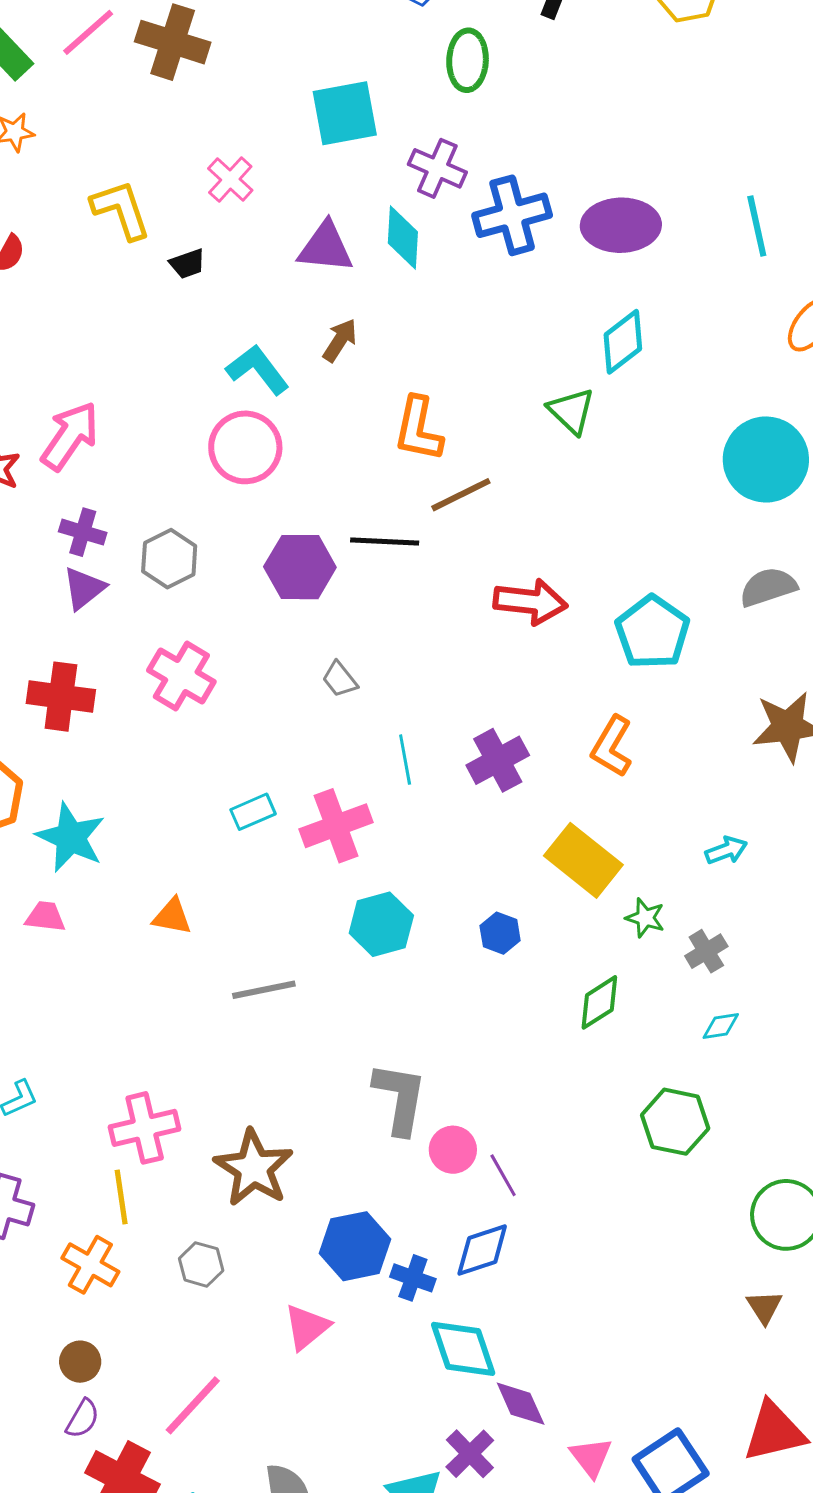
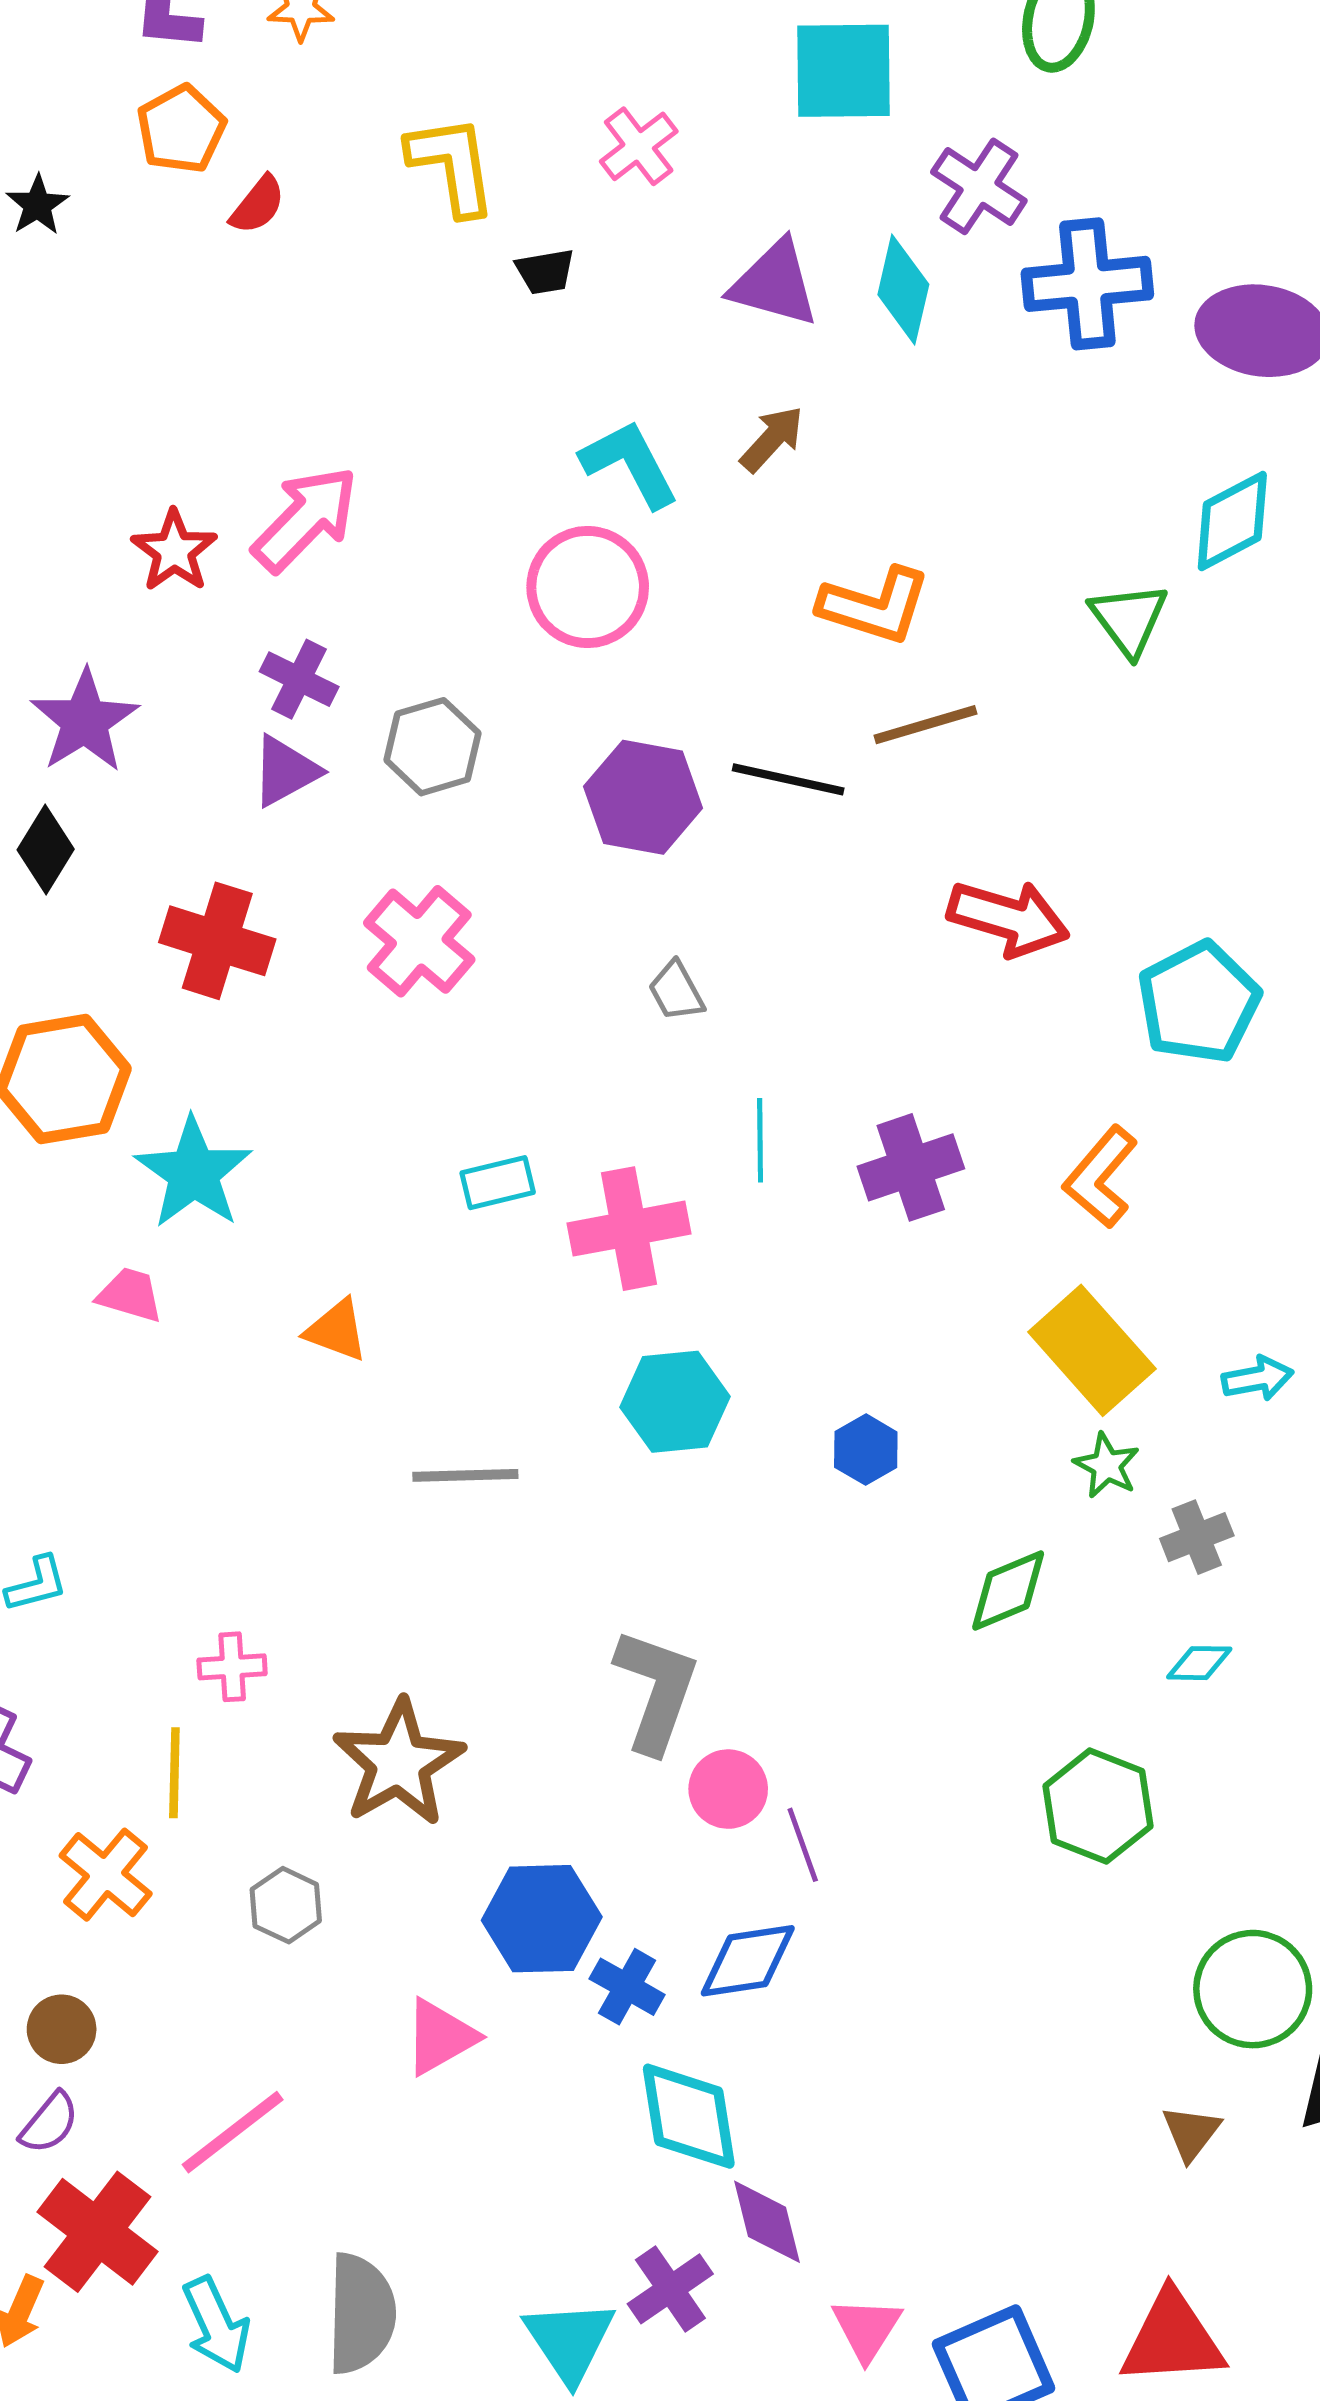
orange L-shape: (418, 429) -> (875, 606), turned -94
yellow rectangle: (583, 860) -> (1092, 1350), moved
pink cross: (145, 1128) -> (232, 1667), size x0.6

